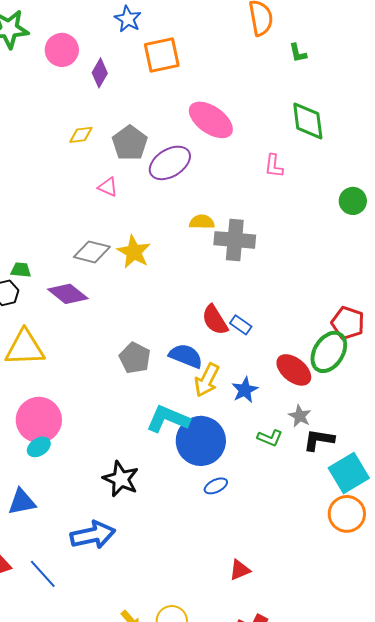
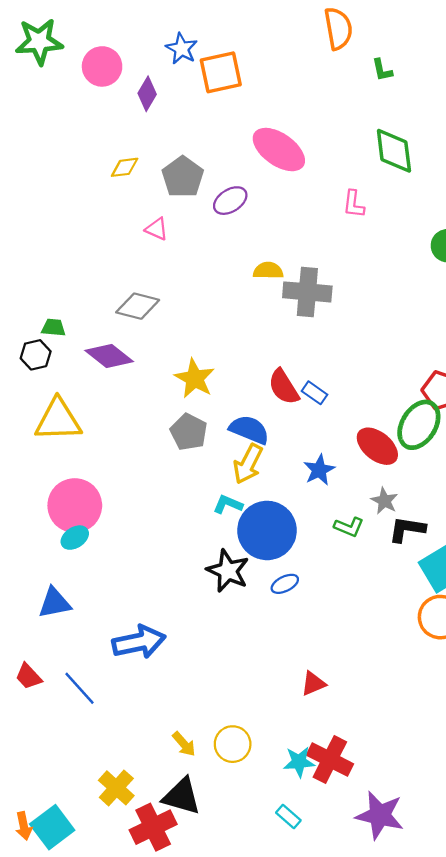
blue star: (128, 19) -> (182, 49), moved
purple ellipse: (170, 163) -> (230, 201), size x0.7
yellow star: (134, 252) -> (195, 379), moved
yellow arrow: (207, 380) -> (248, 464), moved
cyan L-shape: (168, 419) -> (228, 504), size x0.6
black star: (121, 479) -> (228, 571), moved

